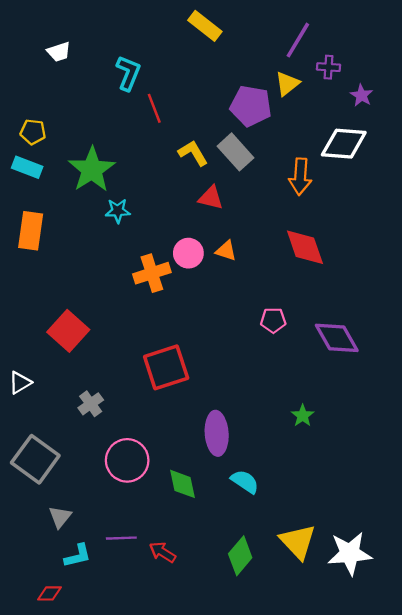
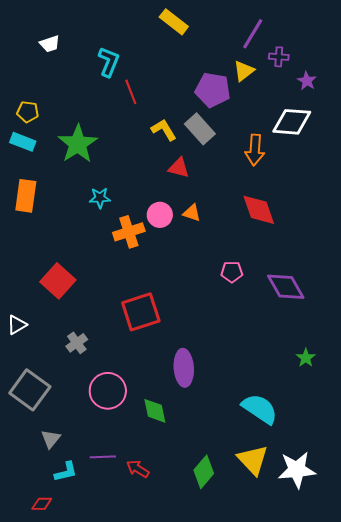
cyan star: (118, 211) -> (100, 198), moved
green star: (303, 416) -> (306, 358), moved
cyan semicircle: (245, 482) -> (260, 409), moved, size x1.5

